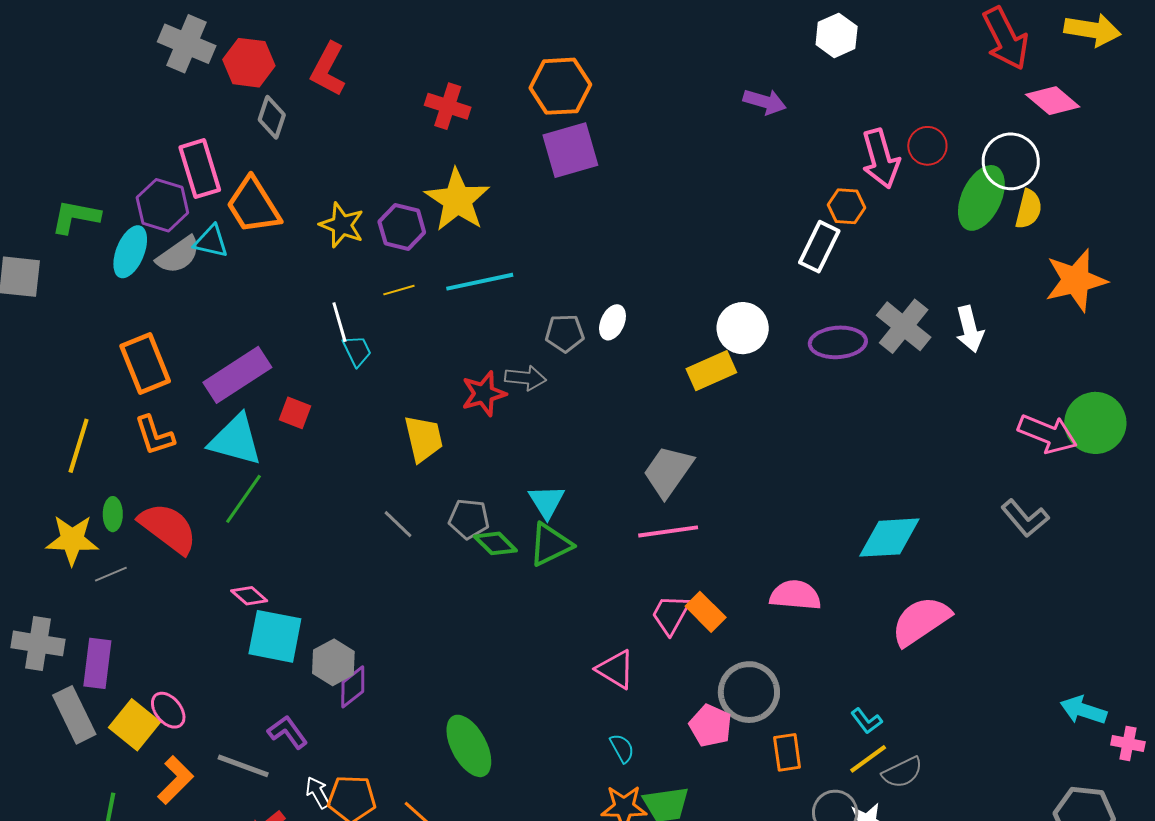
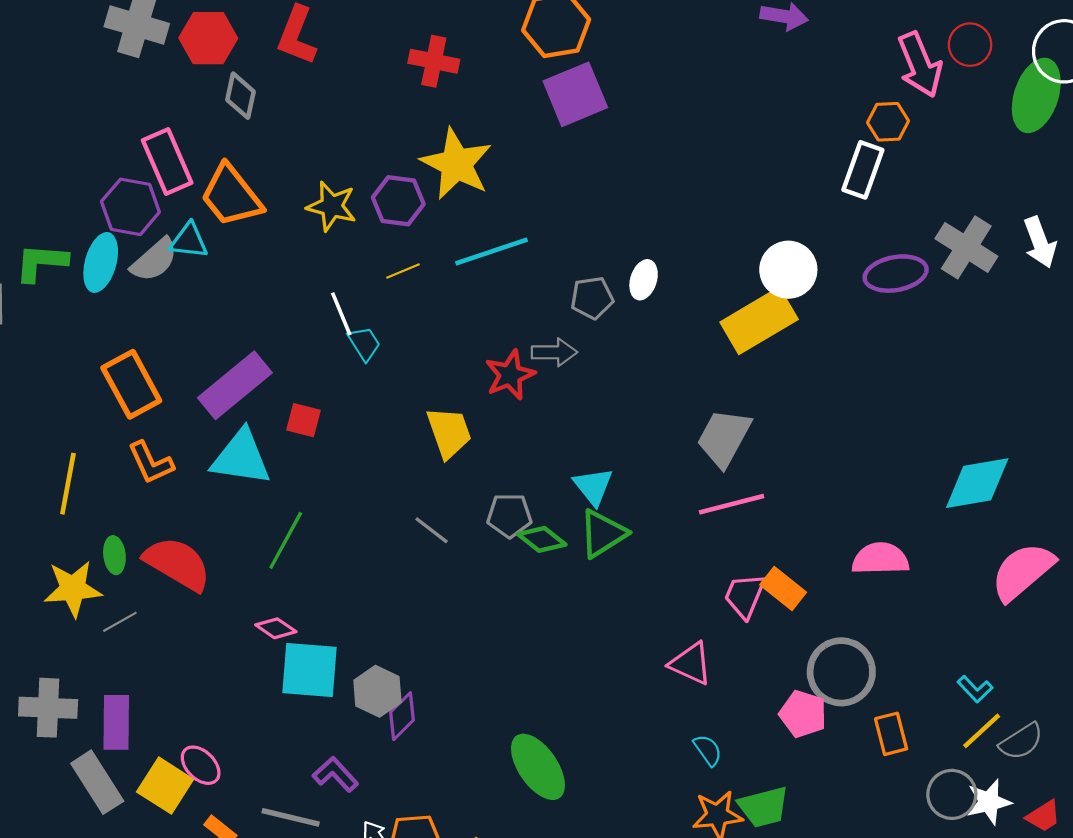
green L-shape: (76, 217) -> (41, 262), moved
yellow rectangle: (711, 371) -> (759, 321), size x1.4
green line: (244, 499) -> (286, 540), moved

